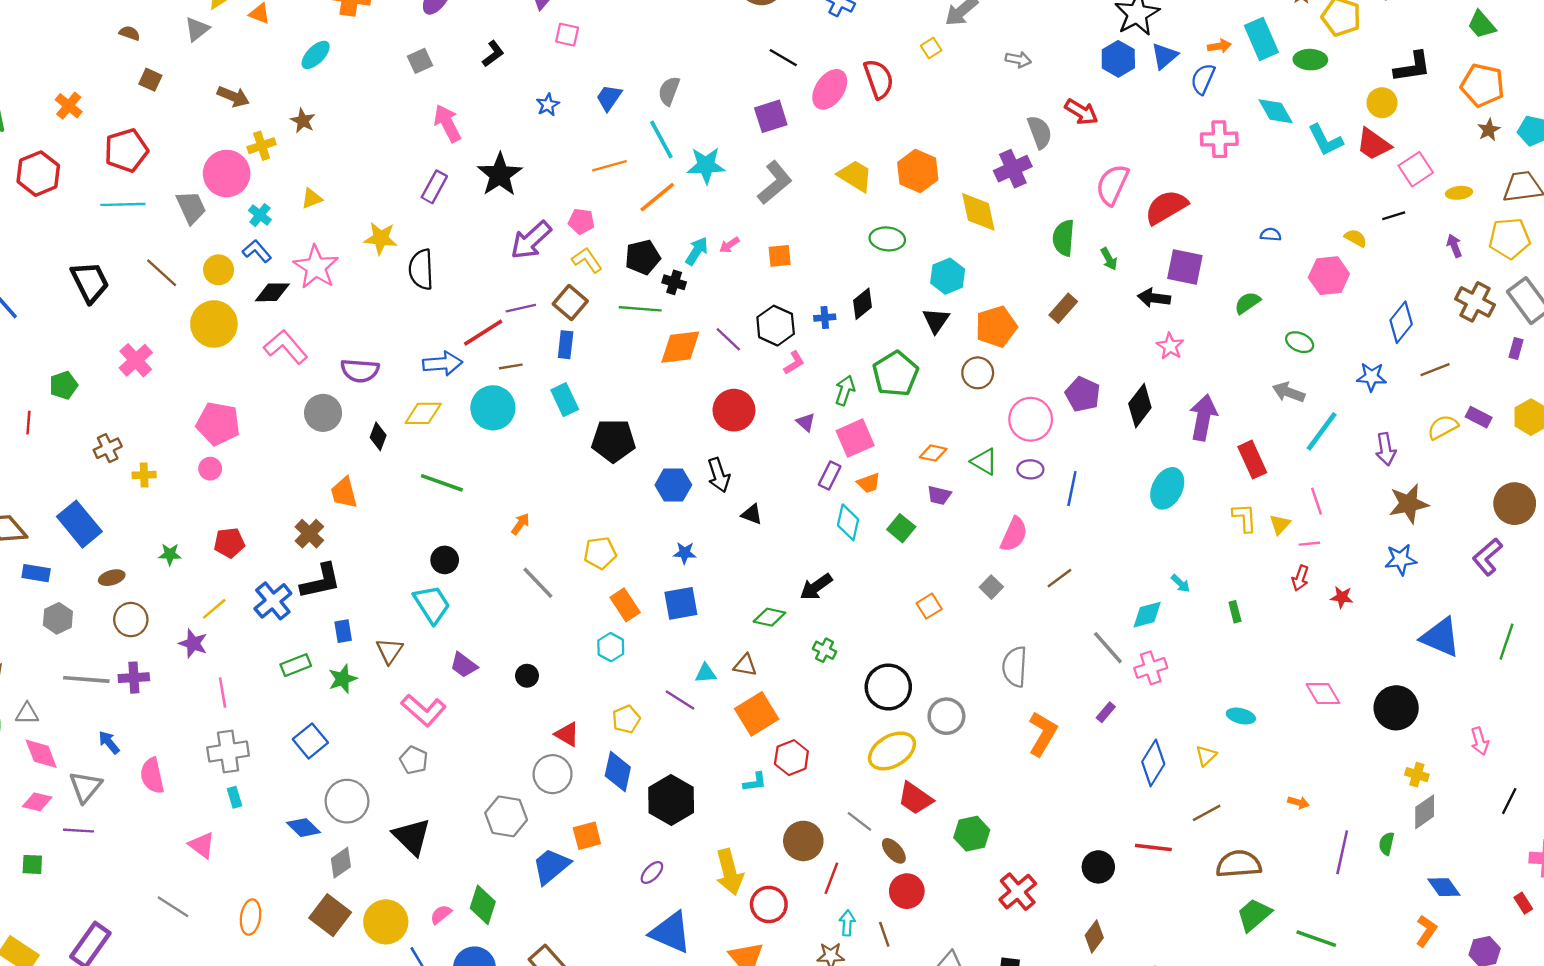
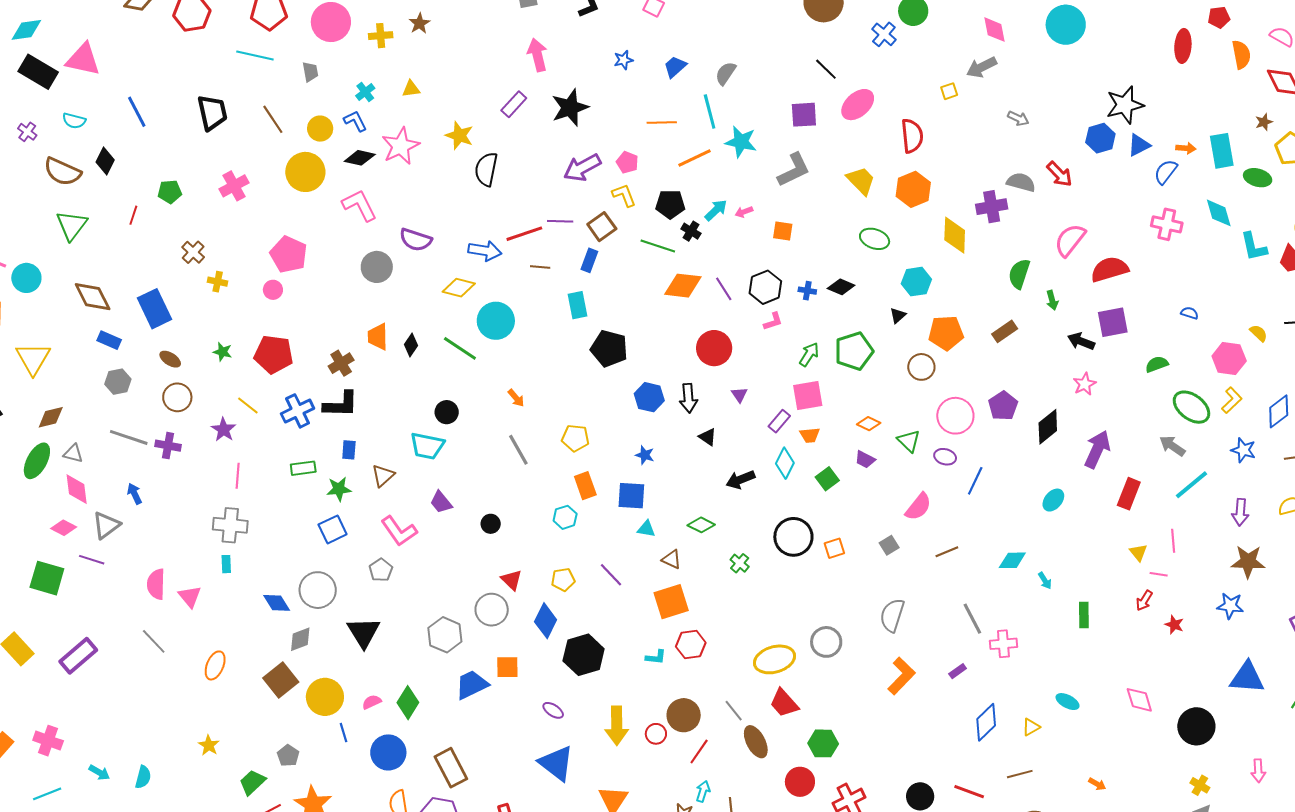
red semicircle: (879, 79) -> (912, 136), moved
gray semicircle: (1040, 132) -> (1021, 182), turned -68
pink circle: (227, 174) -> (331, 22), moved
gray trapezoid: (191, 207) -> (310, 72), size x0.7
purple square: (1185, 267) -> (1113, 322), turned -36
black diamond: (862, 304) -> (841, 287), turned 48
black triangle: (936, 320) -> (898, 315), size x0.7
green ellipse: (1300, 342) -> (1191, 407), size x1.6
cyan circle: (493, 408) -> (496, 321), moved
purple triangle: (806, 422) -> (739, 395), moved
black diamond: (378, 436) -> (411, 345), moved
brown cross: (108, 448) -> (193, 252), turned -35
red rectangle: (1252, 460) -> (1129, 494), turned 32
cyan ellipse: (1167, 488) -> (1053, 500), size x0.7
yellow L-shape: (1244, 518) -> (1232, 400), moved, turned 36
orange arrow: (520, 524) -> (516, 398), turned 90
yellow triangle: (1280, 524) -> (1138, 552), turned -36
red pentagon: (229, 543) -> (274, 354), size x1.5
brown ellipse: (112, 578) -> (170, 359), turned 35
black arrow: (816, 587) -> (740, 480), moved
cyan trapezoid: (432, 604) -> (427, 446), turned 120
yellow line: (214, 609) -> (248, 406), turned 65
green rectangle: (1235, 612) -> (1084, 615), size x1.4
cyan diamond: (1147, 615) -> (1012, 560), moved
blue triangle: (1440, 637) -> (1247, 677), turned -33
cyan triangle: (706, 673) -> (646, 529), moved
black circle: (888, 687) -> (793, 537), moved
blue square: (310, 741) -> (333, 529), moved
pink semicircle: (152, 776) -> (156, 584), moved
brown ellipse: (894, 851) -> (756, 742), size x1.4
green square: (32, 864) -> (47, 578), size x1.8
purple ellipse: (652, 872) -> (553, 710), turned 65
red circle: (907, 891) -> (800, 782), moved
red circle: (769, 904) -> (656, 734), moved, size x0.7

